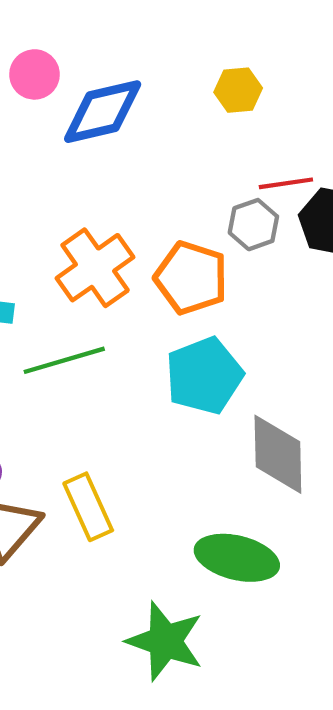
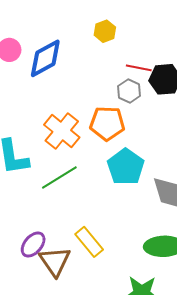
red line: (286, 183) -> (139, 68), turned 35

